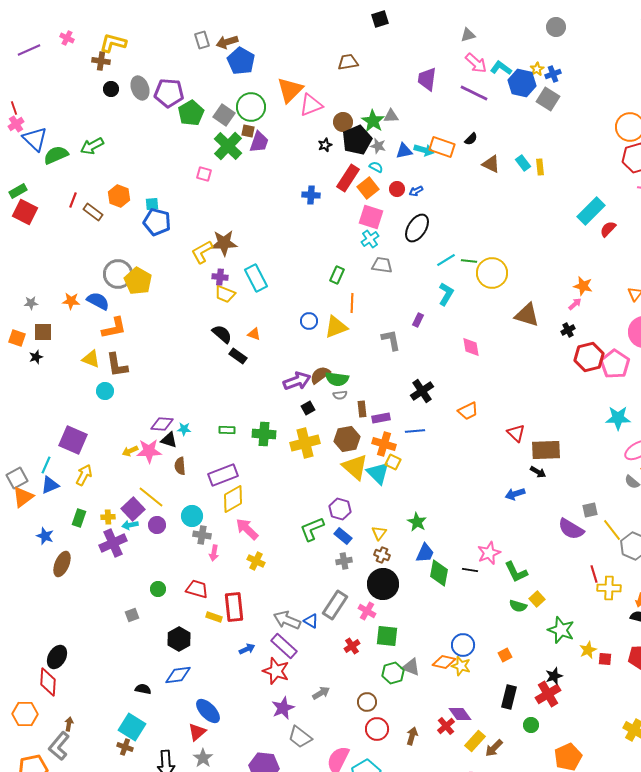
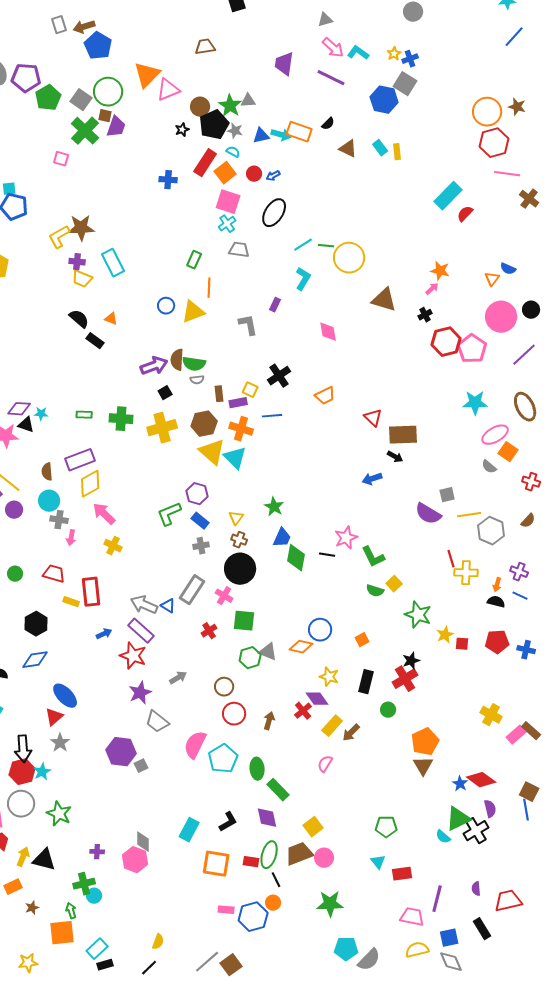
blue hexagon: (522, 83) -> (384, 100), moved
brown semicircle: (320, 375) -> (177, 360), turned -50
yellow square: (393, 462) -> (250, 390), moved
brown semicircle: (180, 466) -> (47, 472), moved
yellow line: (612, 530) -> (469, 515), turned -60
yellow star: (461, 666) -> (329, 677), moved

